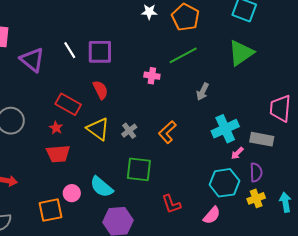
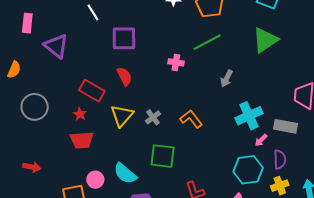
white line: (70, 50) -> (93, 13), moved
yellow triangle: (98, 129) -> (122, 116), turned 35
orange L-shape: (167, 132) -> (191, 119), turned 95

